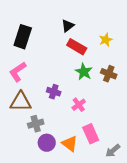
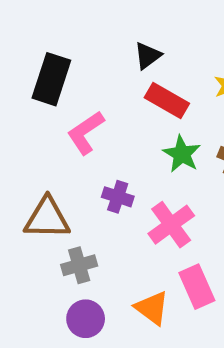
pink L-shape: (18, 72) -> (86, 133), moved
pink cross: (79, 105) -> (171, 225), size x1.5
purple circle: (47, 143) -> (86, 319), moved

